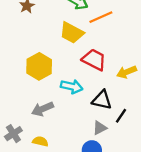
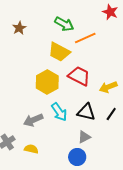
yellow hexagon: (39, 66) -> (47, 82), moved
cyan arrow: (72, 87) -> (59, 112), moved, turned 42
black line: (121, 116) -> (111, 114), moved

